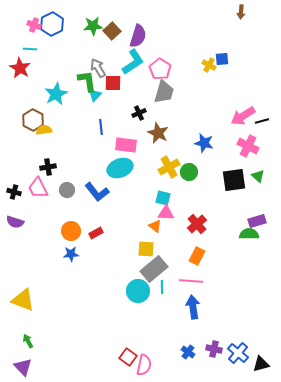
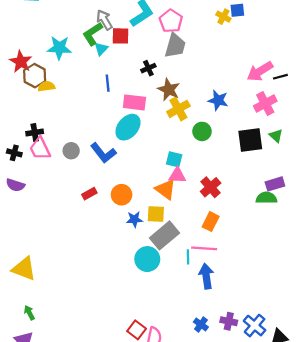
red star: (20, 68) -> (21, 62), moved
green L-shape: (87, 81) -> (93, 34), turned -115
cyan star: (56, 94) -> (59, 48), turned 30
pink cross: (248, 146) -> (265, 104), turned 35
black cross: (48, 167) -> (35, 132), moved
yellow cross: (169, 167) -> (178, 109), moved
cyan ellipse: (120, 168) -> (128, 127), turned -30
orange triangle: (155, 226) -> (166, 189), size x1.5
orange circle: (71, 231) -> (122, 195), moved
red rectangle: (96, 233) -> (89, 194), moved
blue star: (71, 254) -> (134, 219), moved
cyan line: (162, 287) -> (188, 257), moved

